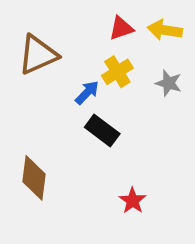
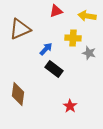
red triangle: (121, 28) -> (56, 11), moved
yellow cross: (117, 72) -> (73, 38), moved, turned 35
gray star: (169, 83) -> (89, 53), moved

